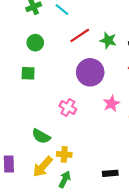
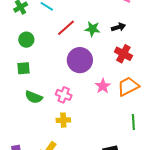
green semicircle: (41, 136) -> (34, 97), moved
yellow cross: (64, 154) -> (63, 120), moved

